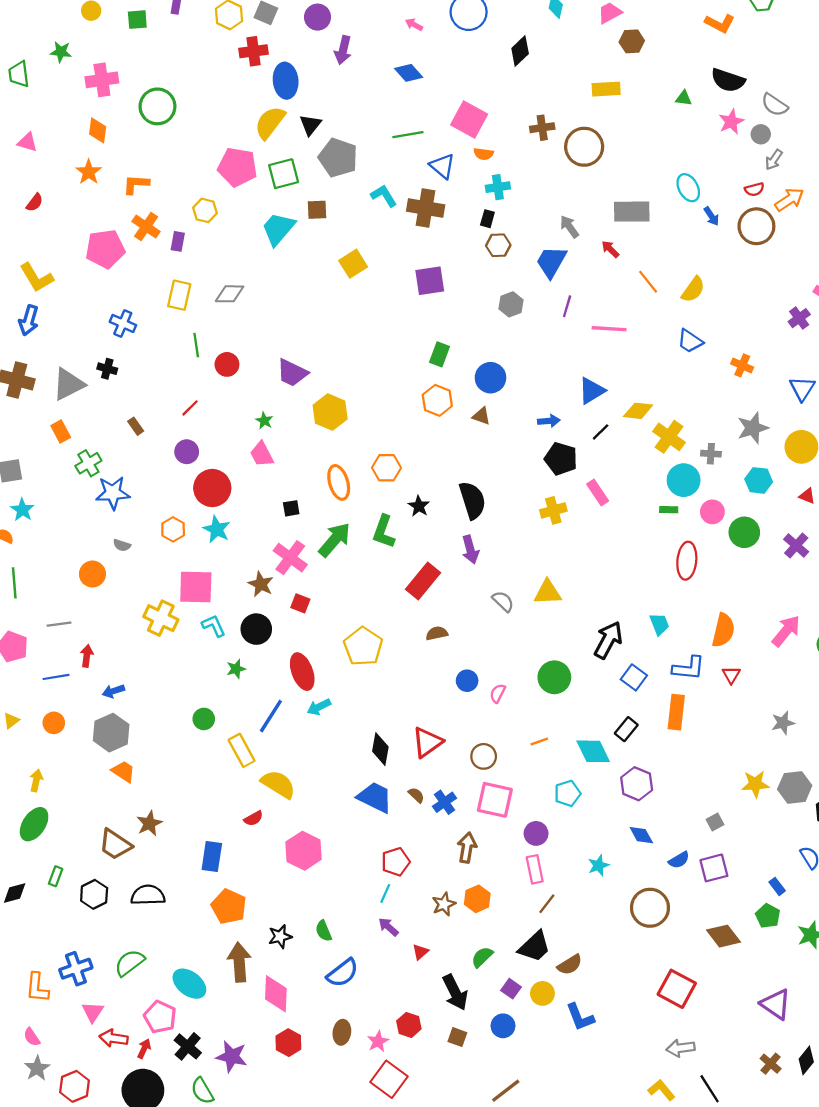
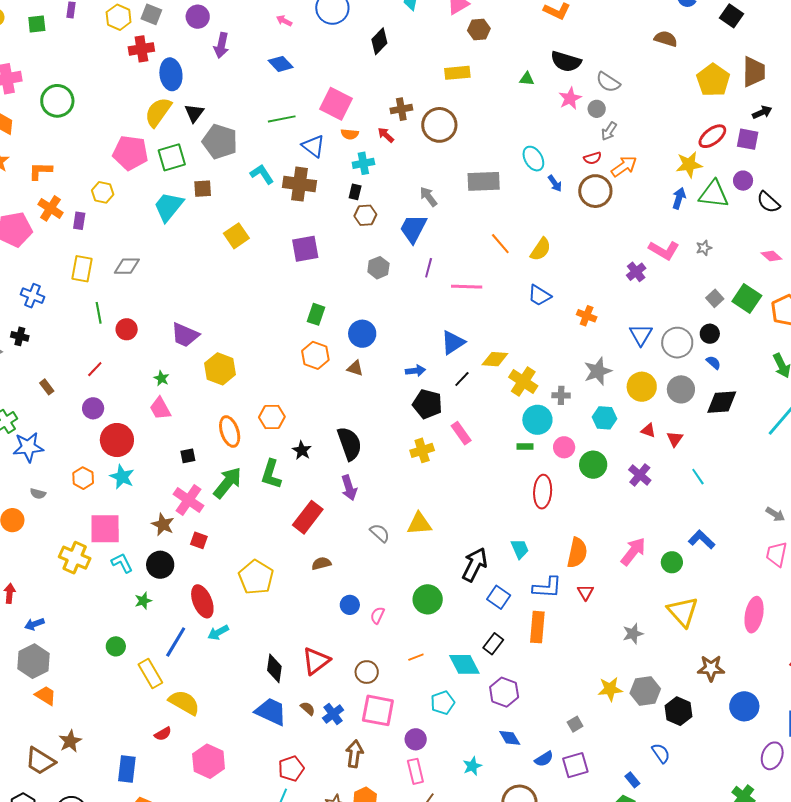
red arrow: (610, 249) -> (386, 135), moved

